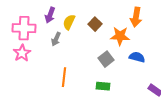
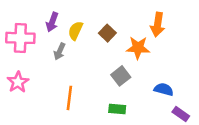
pink star: (22, 53) -> (18, 82), moved
blue semicircle: (137, 57) -> (164, 89), moved

